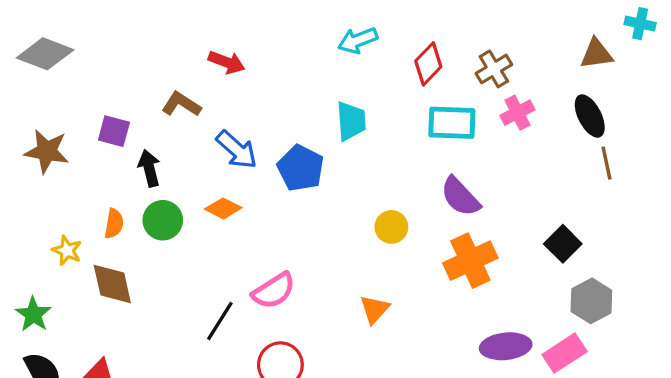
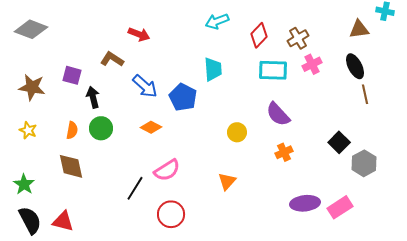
orange diamond: (223, 208) -> (151, 127), moved
yellow star: (67, 250) -> (28, 130), moved
orange cross: (470, 261) -> (284, 152), size x0.6
gray hexagon: (591, 301) -> (364, 163), moved

